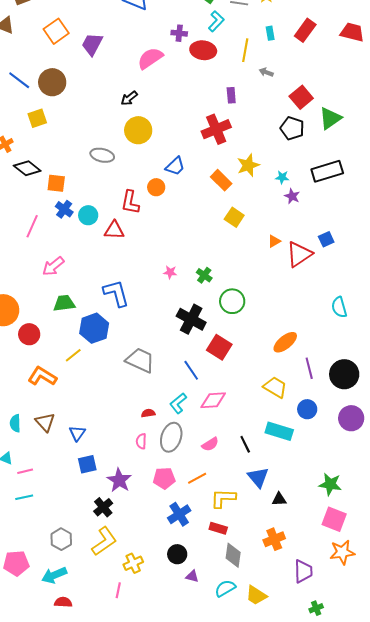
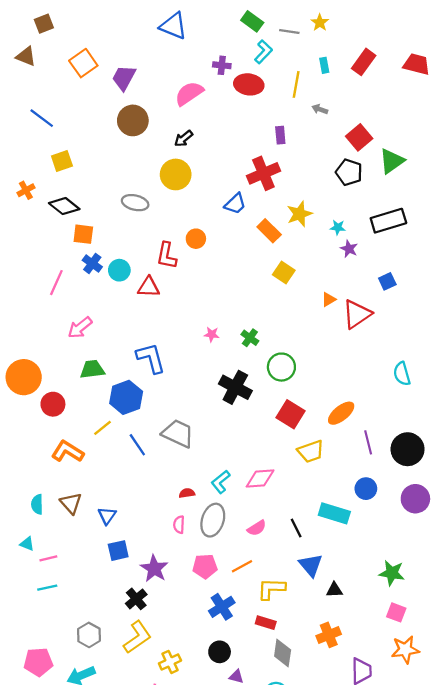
brown circle: (52, 82) -> (133, 120), moved
black arrow: (129, 98) -> (184, 138), moved
blue trapezoid: (175, 166) -> (235, 204), moved
black diamond: (27, 168) -> (64, 206), moved
blue square: (326, 239) -> (387, 281), moved
red square: (219, 347) -> (290, 414), moved
blue line: (191, 370) -> (137, 445), moved
yellow trapezoid: (275, 387) -> (311, 451), moved, turned 130
pink square: (334, 519) -> (396, 612), size x0.7

